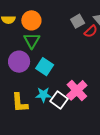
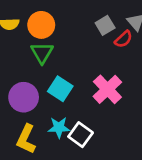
purple circle: (19, 62) -> (24, 97), moved
pink cross: (77, 90) -> (107, 89), moved
yellow L-shape: (20, 103) -> (26, 139), turned 30

